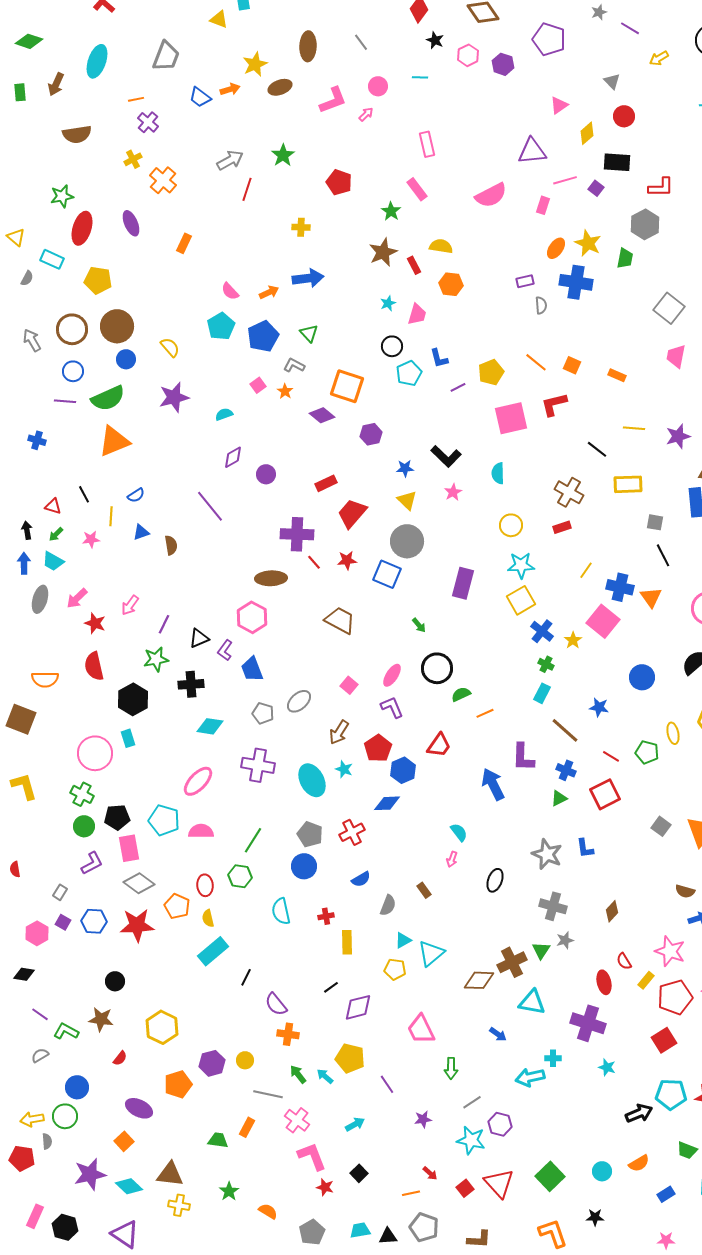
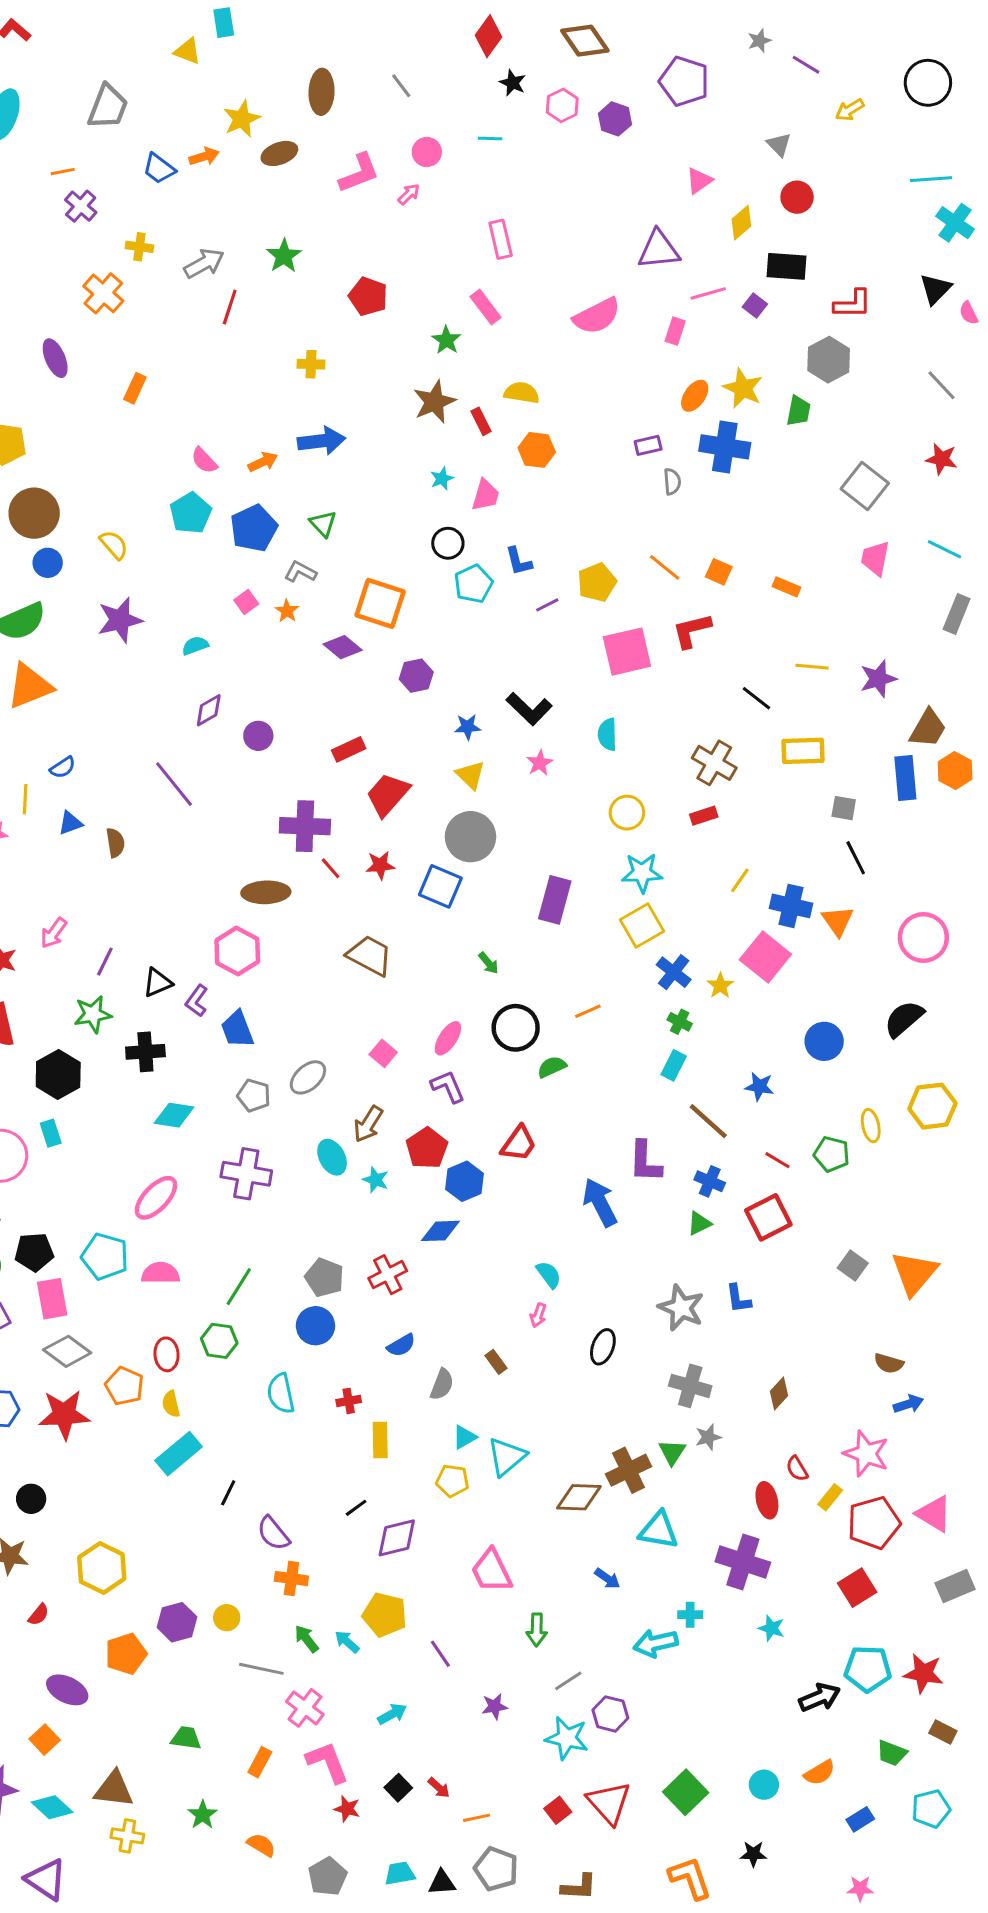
yellow cross: (133, 159) -> (139, 247), moved, turned 36
orange line: (485, 713) -> (588, 1011), moved
cyan ellipse: (312, 780) -> (332, 1157), moved, size x0.7
orange rectangle: (247, 1127) -> (260, 1762), moved
red arrow: (430, 1173) -> (439, 1788), moved

